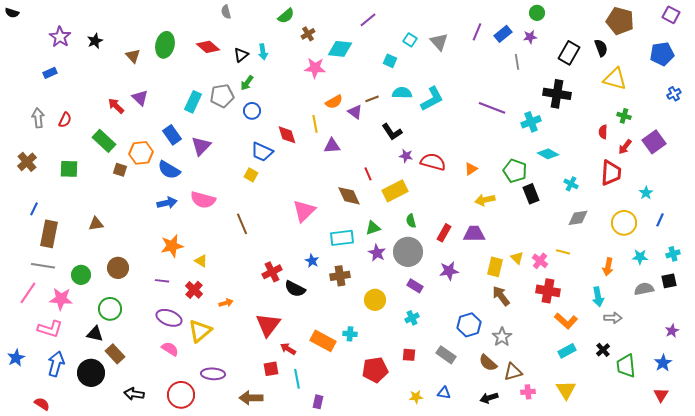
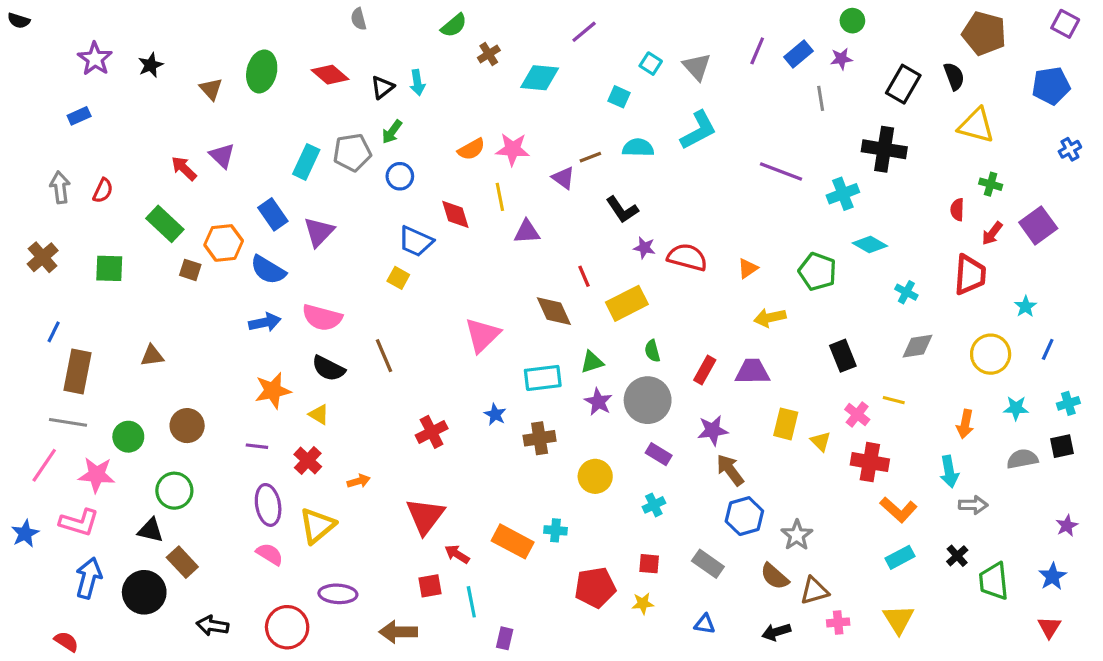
pink star: (315, 68) -> (513, 149), moved
cyan L-shape: (432, 99) -> (698, 130), moved
orange semicircle: (334, 102) -> (471, 149), moved
black rectangle: (531, 194) -> (843, 356), moved
yellow triangle: (517, 258) -> (821, 441), moved
black semicircle: (295, 289) -> (328, 368), moved
brown arrow: (501, 296) -> (730, 470), moved
purple ellipse: (169, 318) -> (268, 505), turned 60
blue star: (16, 358) -> (25, 534), moved
yellow star: (416, 397) -> (643, 603), moved

